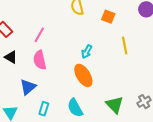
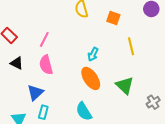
green triangle: (115, 105) -> (125, 85), moved
cyan rectangle: (44, 109) -> (43, 112), moved

